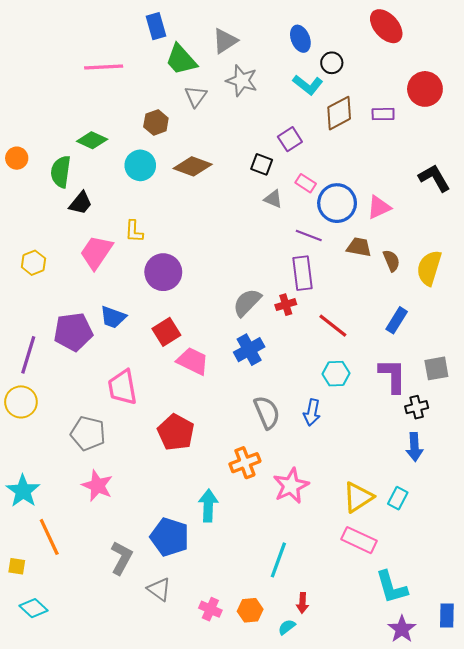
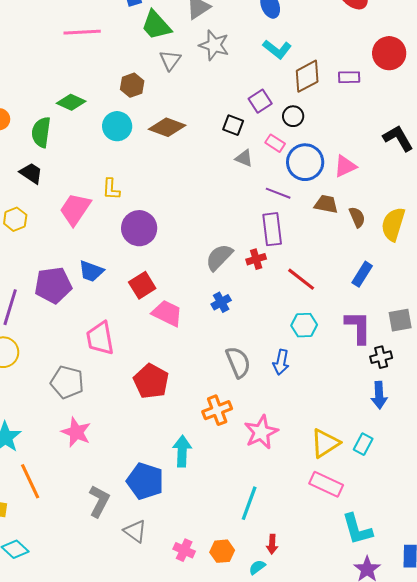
black circle: (332, 63) -> (293, 116), moved
black trapezoid: (81, 203) -> (31, 173), moved, turned -95
blue cross: (249, 350) -> (221, 302), size x0.7

